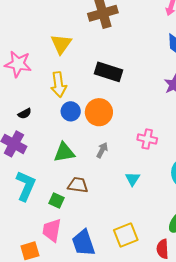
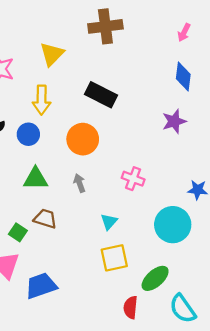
blue circle: (71, 111) -> (28, 134), moved
gray arrow: (102, 150) -> (79, 183), turned -56
yellow square: (126, 235) -> (114, 258), moved
blue trapezoid: (83, 243) -> (41, 286), turned 80

